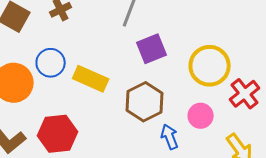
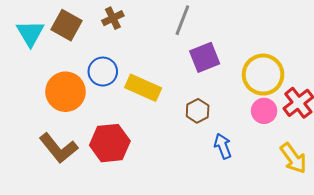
brown hexagon: (145, 102) -> (198, 111), size x0.6
pink circle: (201, 116) -> (264, 111), moved

